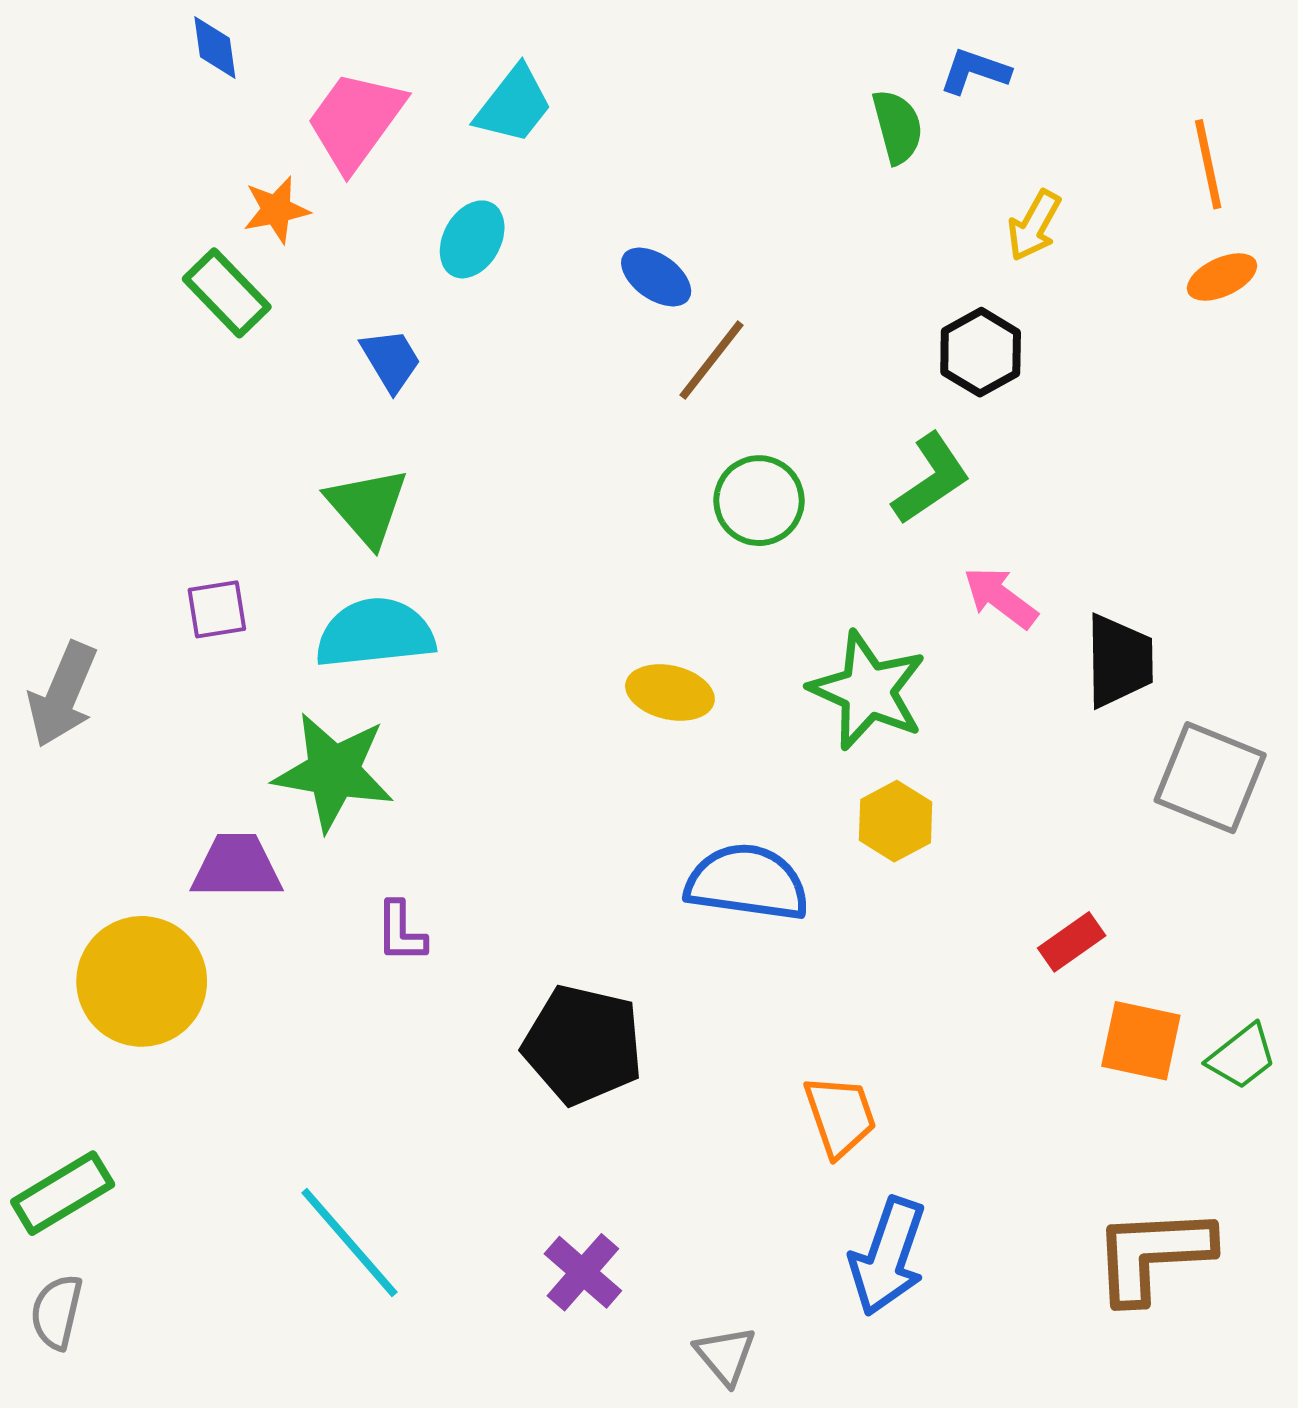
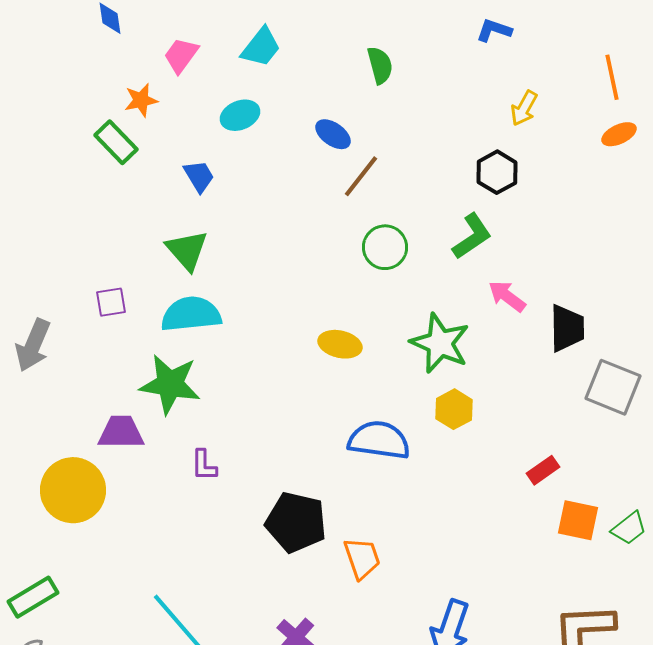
pink trapezoid: (355, 121) -> (181, 55), size x0.7
green semicircle: (898, 127) -> (380, 65), moved
cyan ellipse: (472, 239) -> (240, 115), turned 39
orange trapezoid: (840, 1116) -> (362, 558), moved

